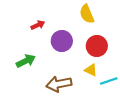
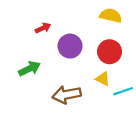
yellow semicircle: (87, 14) -> (111, 16), moved, turned 126

